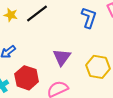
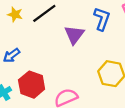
purple triangle: (62, 57) -> (74, 35), moved

